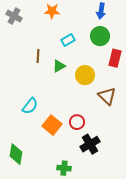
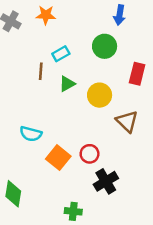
orange star: (52, 11) -> (46, 15), moved
green circle: (100, 36) -> (105, 46), moved
cyan rectangle: (68, 40) -> (61, 54), moved
cyan semicircle: (30, 106) -> (31, 134), turned 66

